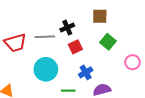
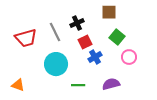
gray line: (45, 37) -> (55, 32), turned 66
pink circle: (132, 62) -> (129, 57), moved
blue cross: (86, 72) -> (95, 57), moved

